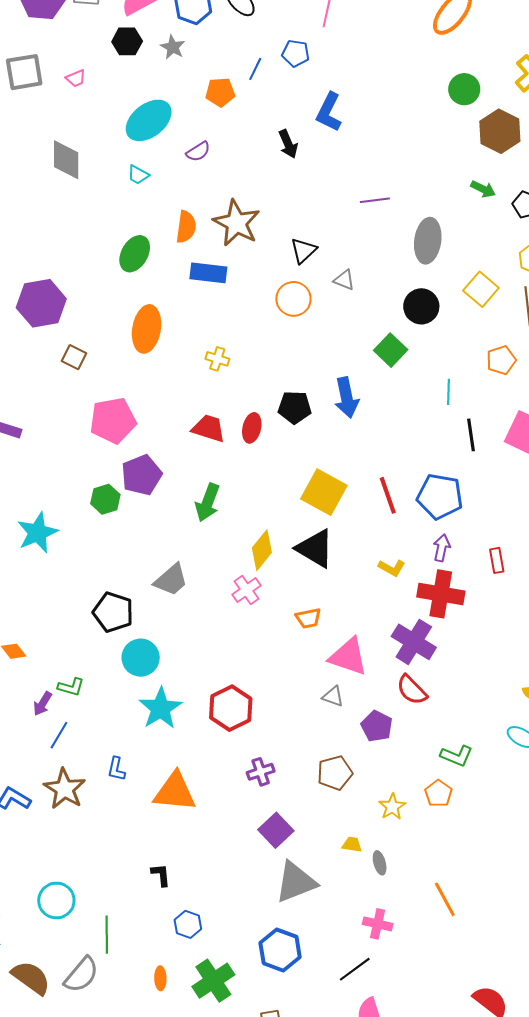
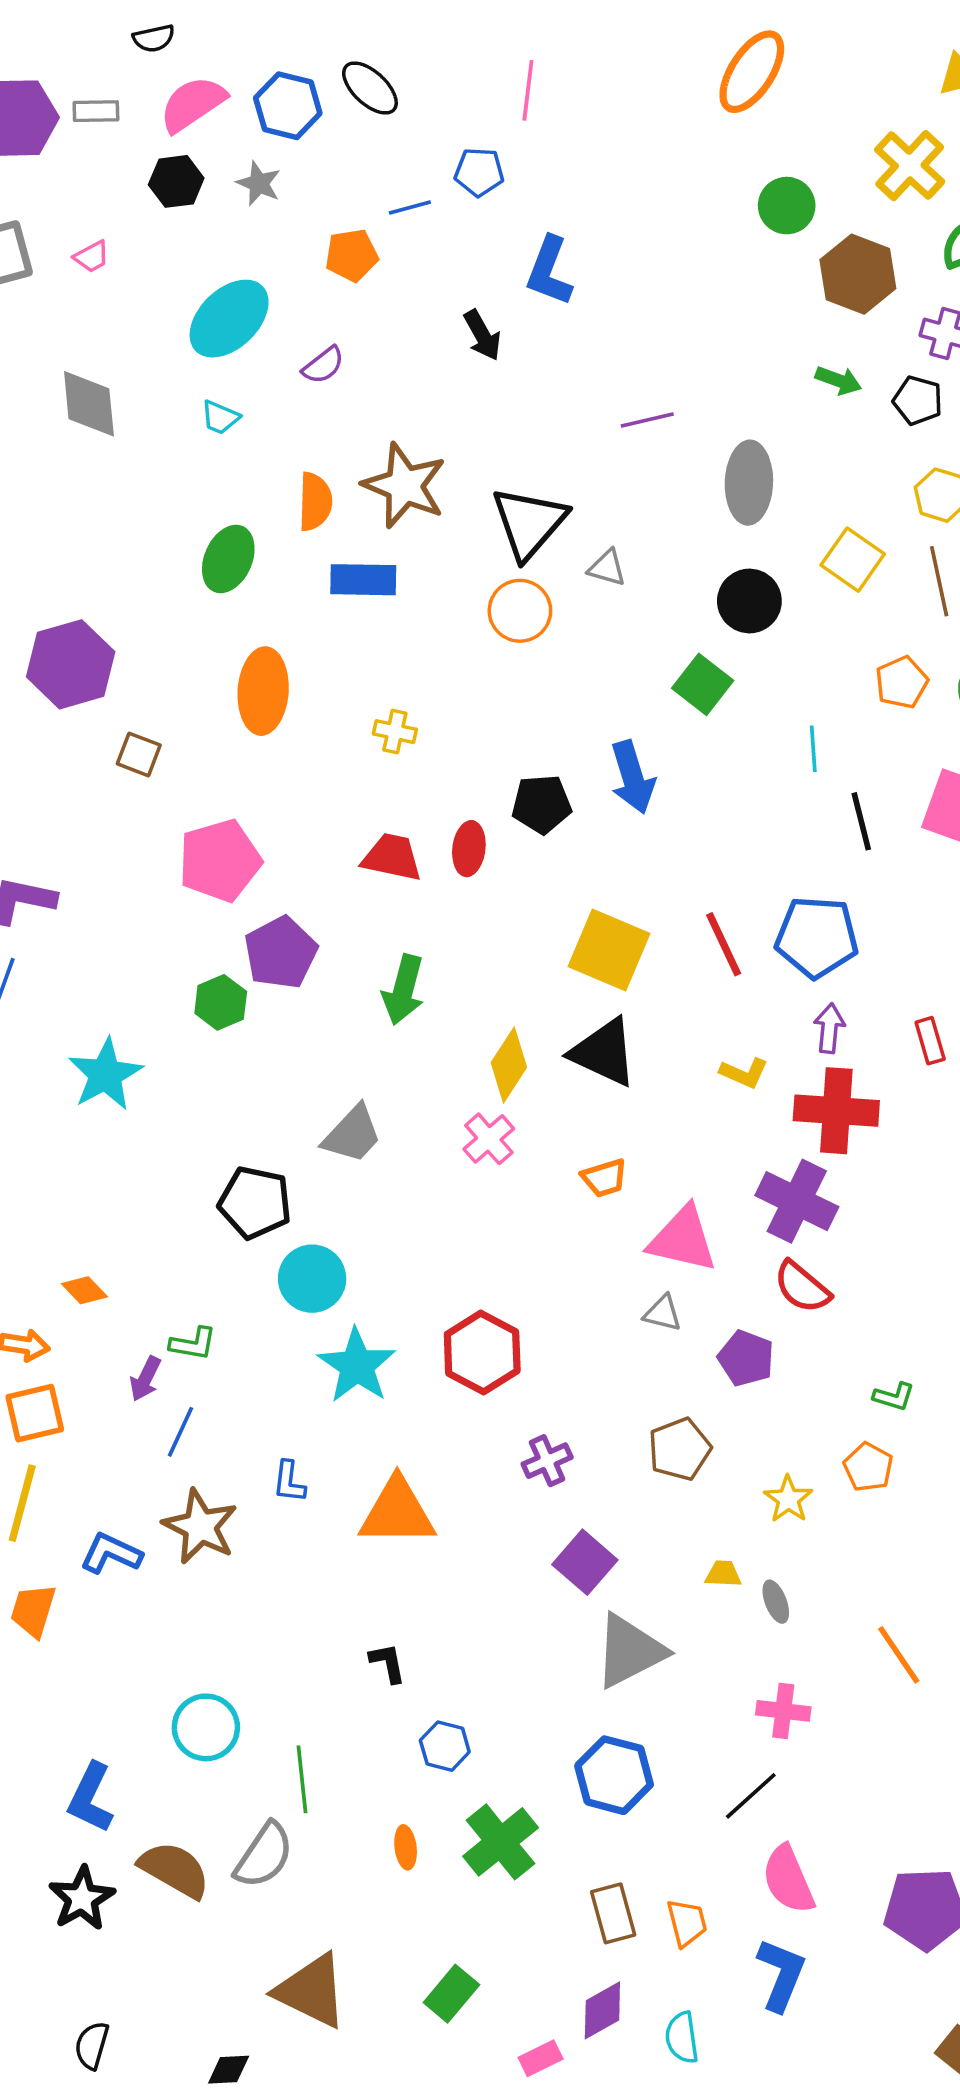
blue line: (255, 69) -> (410, 207), turned 55
black triangle: (303, 251) -> (529, 523), size x1.6
green L-shape: (457, 756) -> (894, 1397), size x0.7

